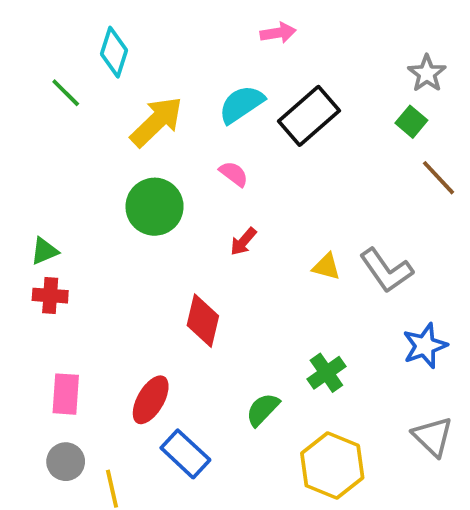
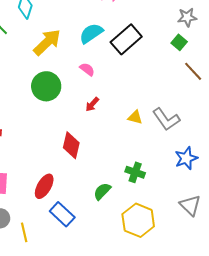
gray star: (427, 73) -> (187, 17), turned 30
green cross: (326, 373) -> (135, 172), turned -36

